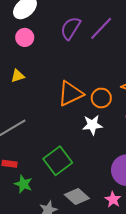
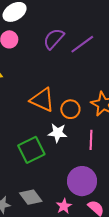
orange triangle: (70, 94) -> (42, 100), turned 40
green square: (58, 161) -> (31, 150), moved

